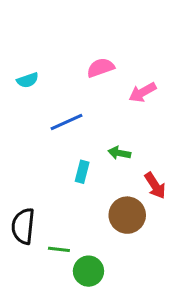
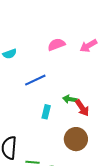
pink arrow: (143, 92) -> (88, 46), moved
red arrow: (155, 186) -> (82, 108), moved

